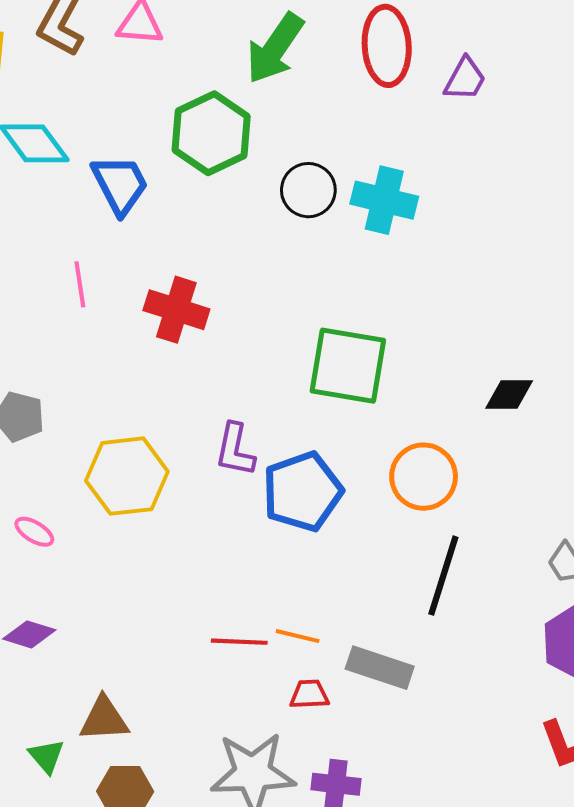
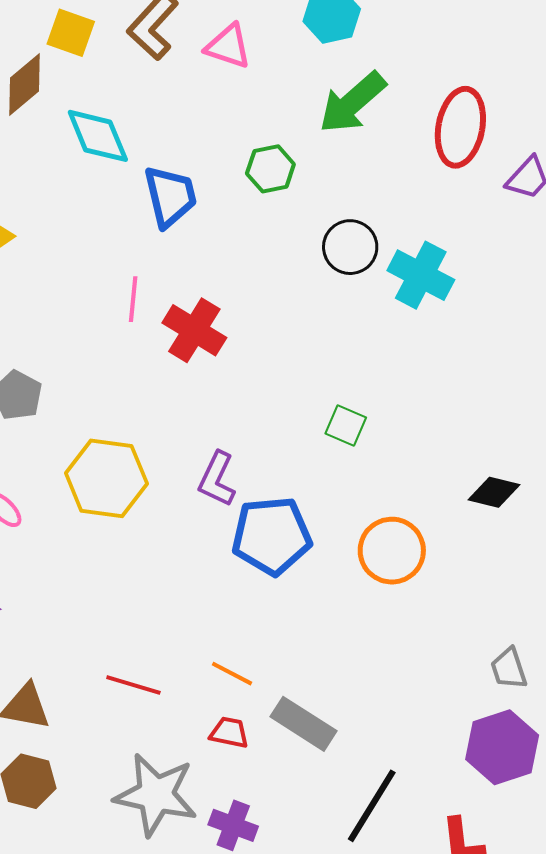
green hexagon: (211, 133) -> (270, 169), size x0.6
pink line: (80, 284) -> (133, 299), moved
green square: (348, 366) -> (346, 425), size x0.5
black line: (443, 576) -> (372, 806), moved
red line: (239, 642) -> (133, 685), moved

